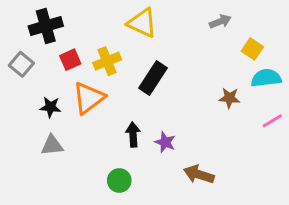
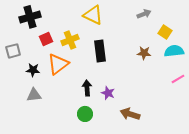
gray square: (21, 64) -> (13, 51), moved, turned 35
black rectangle: (153, 78) -> (100, 51), turned -40
brown star: (229, 98) -> (144, 53), moved
green circle: (119, 180) -> (85, 114), moved

